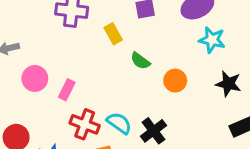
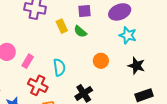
green semicircle: (140, 61) -> (80, 31), moved
cyan semicircle: (119, 123) -> (59, 67), moved, turned 42

